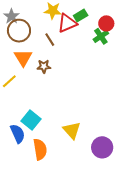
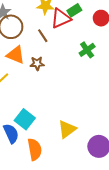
green cross: (101, 36) -> (87, 50), moved
orange triangle: (23, 58) -> (16, 55), turned -36
yellow triangle: (72, 130) -> (67, 129), turned 36

